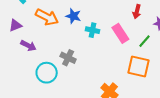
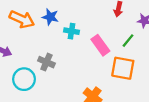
pink rectangle: (120, 33) -> (100, 45), moved

